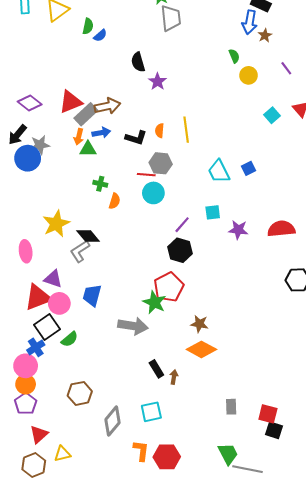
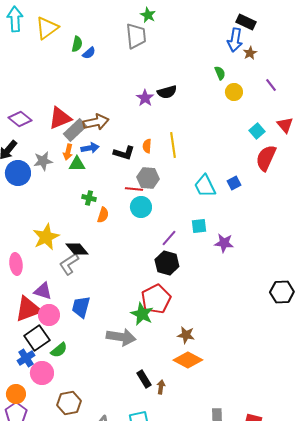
gray trapezoid: (171, 18) -> (136, 36), moved
black semicircle: (138, 62) -> (167, 92), moved, turned -90
gray star: (40, 145) -> (43, 161), moved
red semicircle: (281, 229) -> (266, 158), moved, turned -60
pink circle: (26, 366) -> (42, 373), moved

